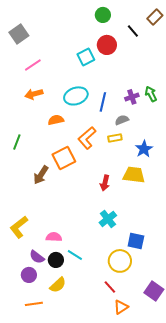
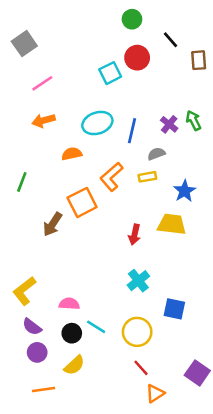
brown rectangle: (155, 17) -> (199, 60), moved, turned -49
purple cross: (132, 97) -> (169, 124), turned -32
purple semicircle: (37, 257) -> (32, 327), moved
yellow circle: (120, 261) -> (137, 332), moved

